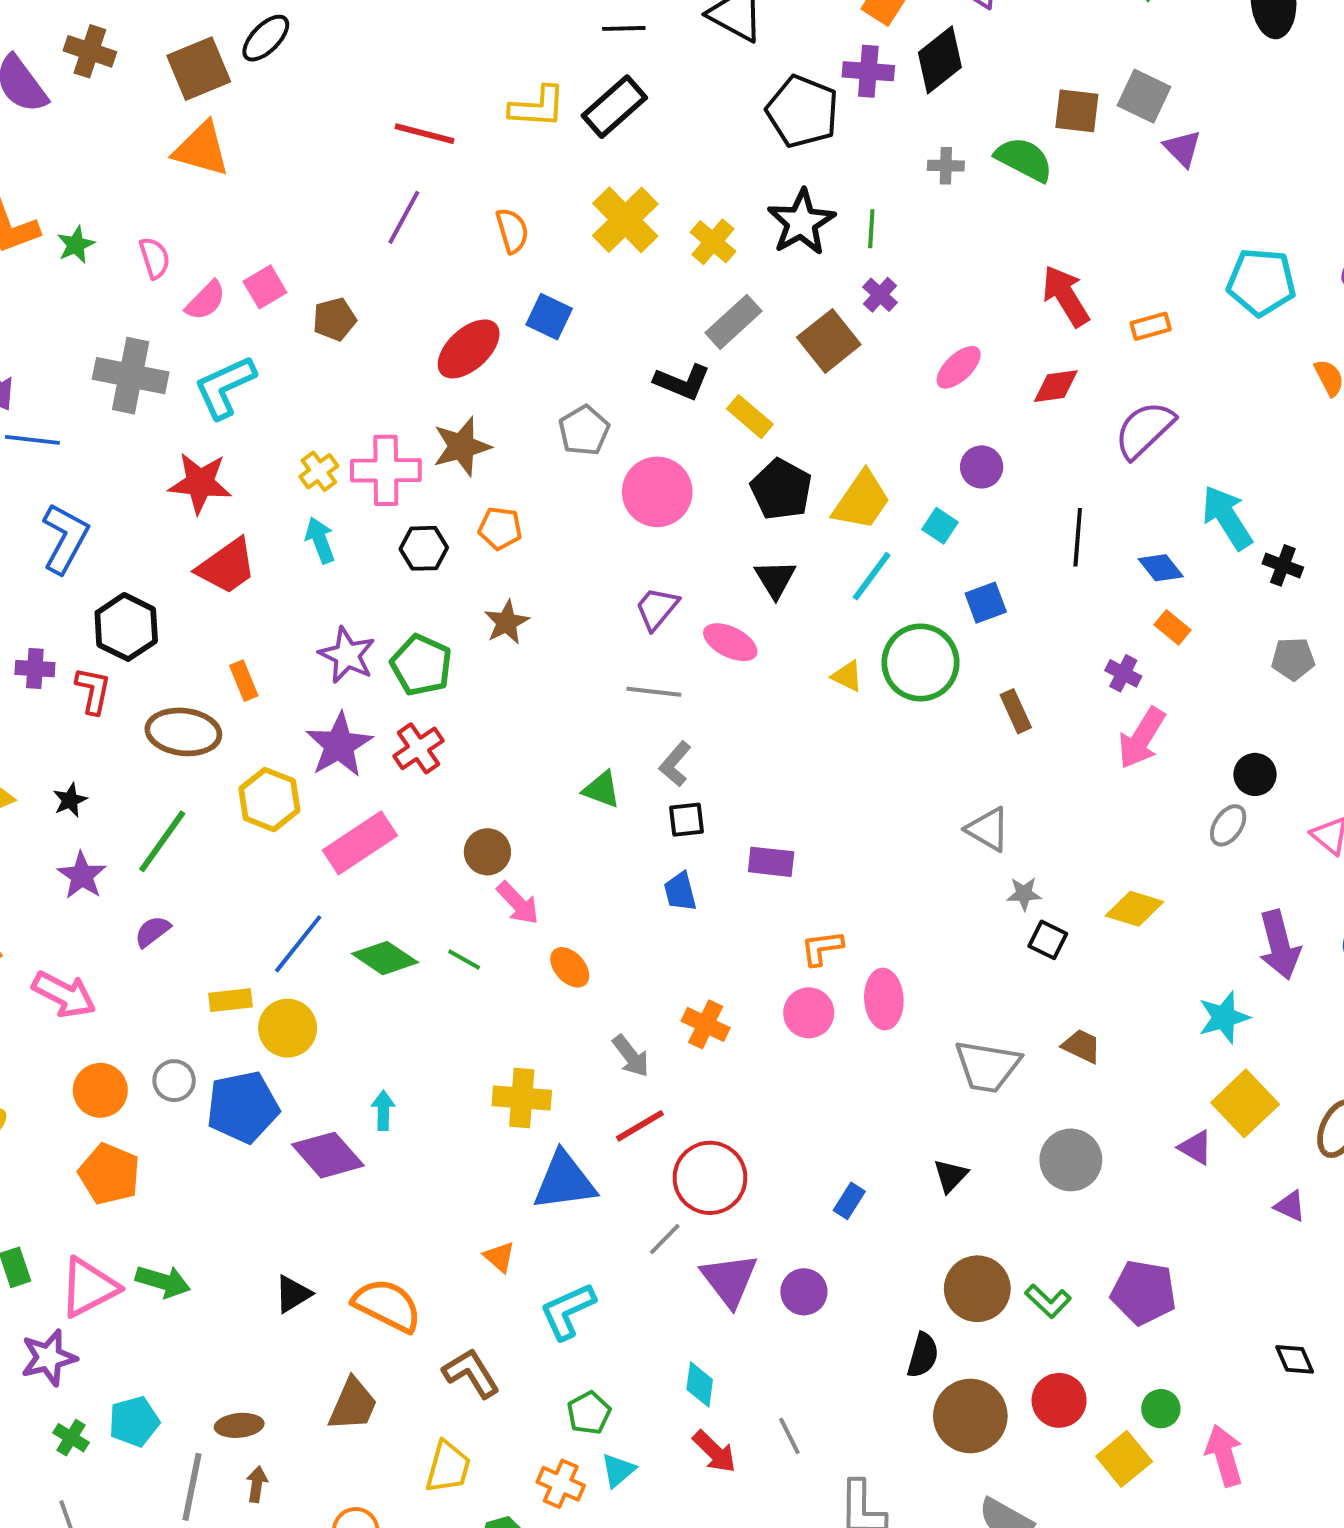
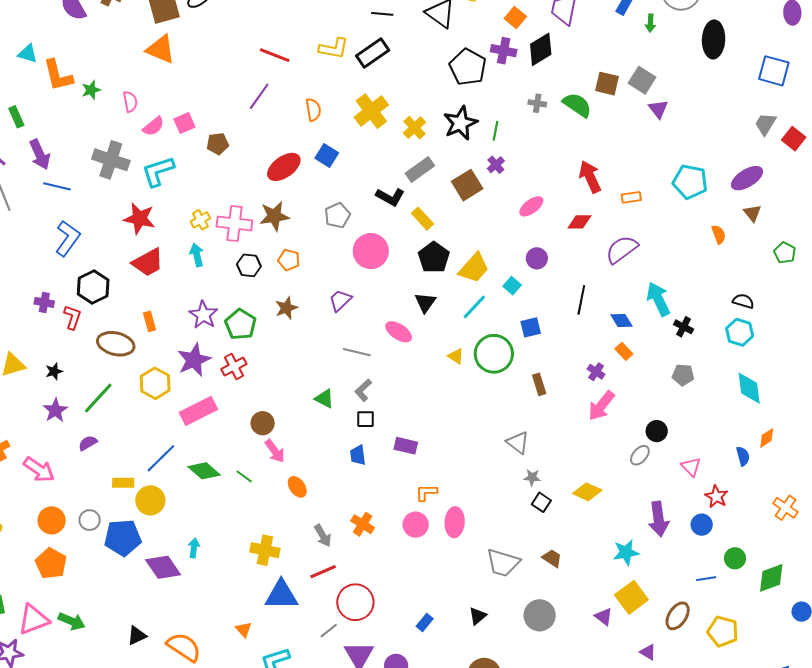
purple trapezoid: (657, 608) -> (340, 300), moved

